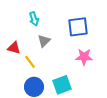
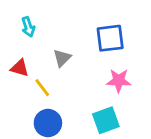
cyan arrow: (34, 19) -> (28, 27), moved
cyan square: (62, 85) -> (106, 120), moved

